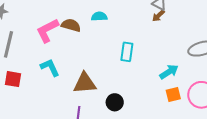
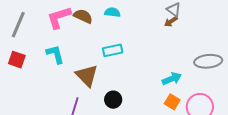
cyan rectangle: (127, 52) -> (113, 50), moved, turned 60
brown triangle: (85, 83) -> (87, 76), turned 40
orange square: (173, 95) -> (172, 102), turned 35

